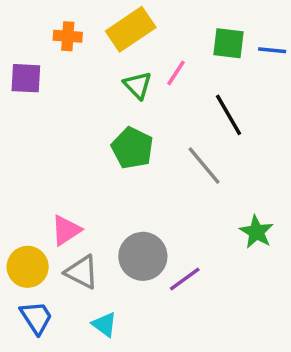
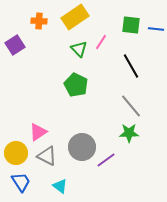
purple square: (26, 78) -> (15, 45), turned -36
gray line: (204, 166) -> (131, 106), moved
green star: (256, 232) -> (129, 133), moved, turned -30

